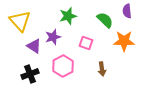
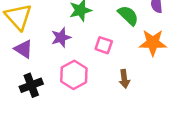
purple triangle: (34, 46) -> (24, 49), moved

